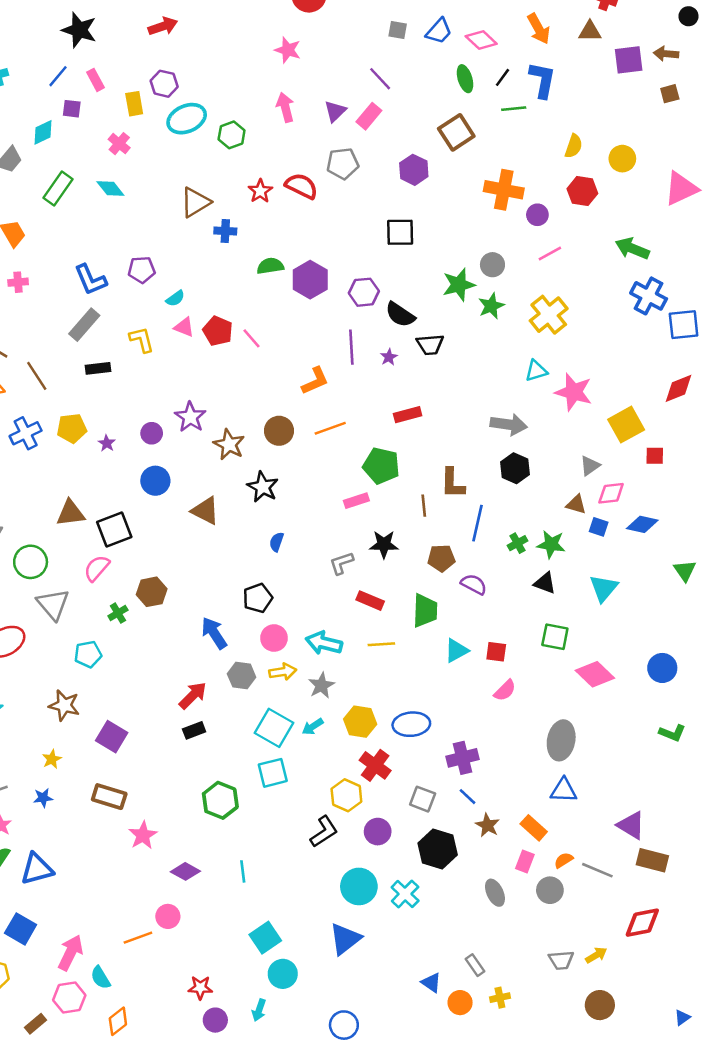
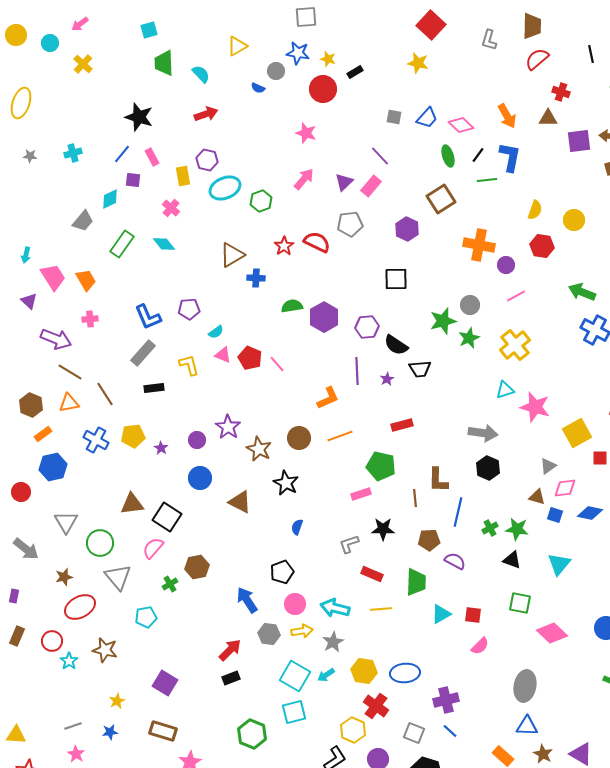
pink arrow: (285, 107) -> (304, 179), turned 55
blue cross: (26, 433) -> (96, 440), turned -35
black square: (114, 529) -> (167, 517), turned -36
brown star: (64, 705) -> (105, 650), moved
brown star: (487, 825) -> (543, 754), moved

